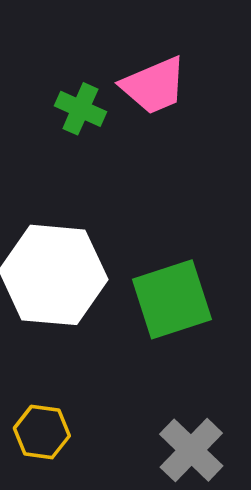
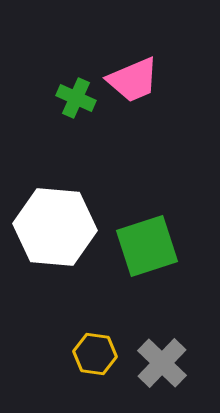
yellow hexagon: (42, 432) -> (95, 354), moved

